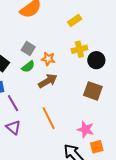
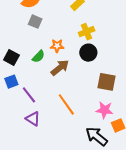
gray square: (28, 49) -> (35, 22), moved
black circle: (96, 60) -> (88, 53), moved
brown square: (93, 91) -> (106, 82), moved

